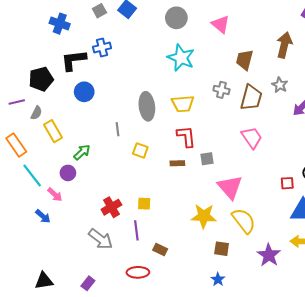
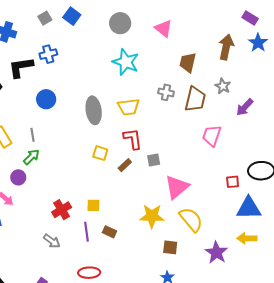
blue circle: (84, 92) -> (46, 99), moved
gray line: (117, 129) -> (33, 135), moved
pink trapezoid: (252, 138) -> (212, 136), moved, turned -125
yellow square: (140, 150) -> (100, 153), moved
brown rectangle: (177, 163) -> (125, 165), turned -40
pink triangle: (230, 187) -> (177, 187), turned 32
gray arrow: (101, 239) -> (52, 241), size x0.7
brown rectangle: (160, 249) -> (110, 232), moved

